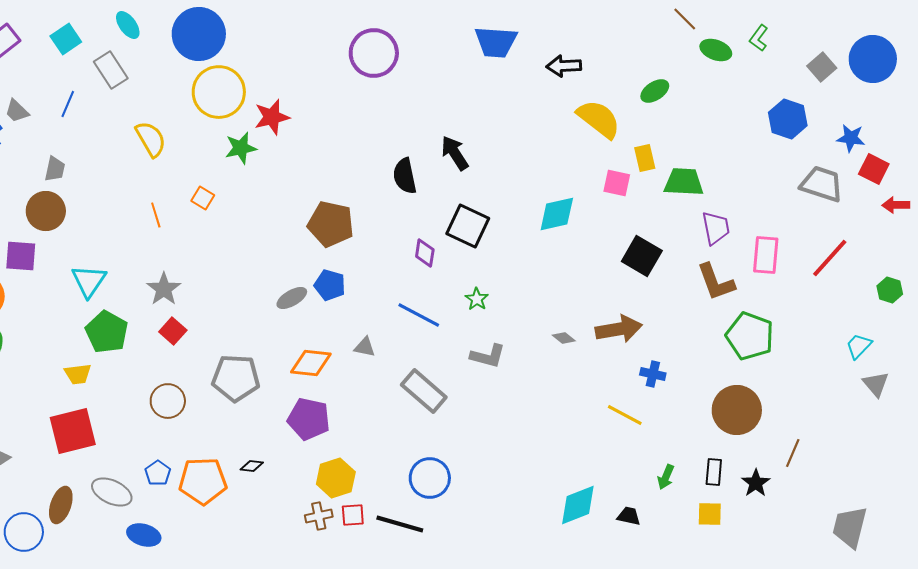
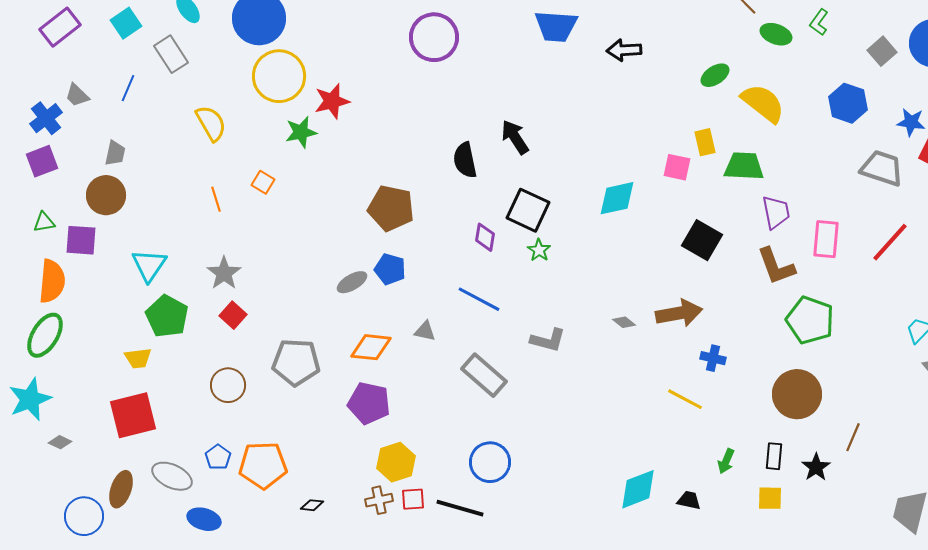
yellow semicircle: (599, 119) -> (763, 103), moved
green star: (477, 299) -> (539, 250), moved
black diamond: (252, 466) -> (312, 505), moved

